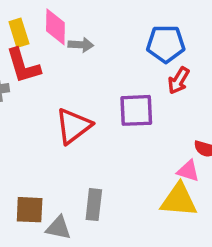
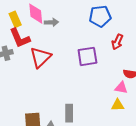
red arrow: (179, 80) -> (117, 42), moved
red triangle: (73, 126) -> (40, 57), moved
yellow triangle: (179, 200) -> (118, 105), size x0.6

